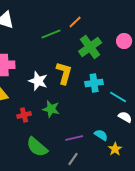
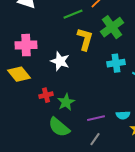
yellow L-shape: (64, 73) -> (85, 39), moved
green star: (51, 109) -> (66, 102), moved, turned 30
cyan semicircle: (101, 135) -> (123, 115), turned 144

